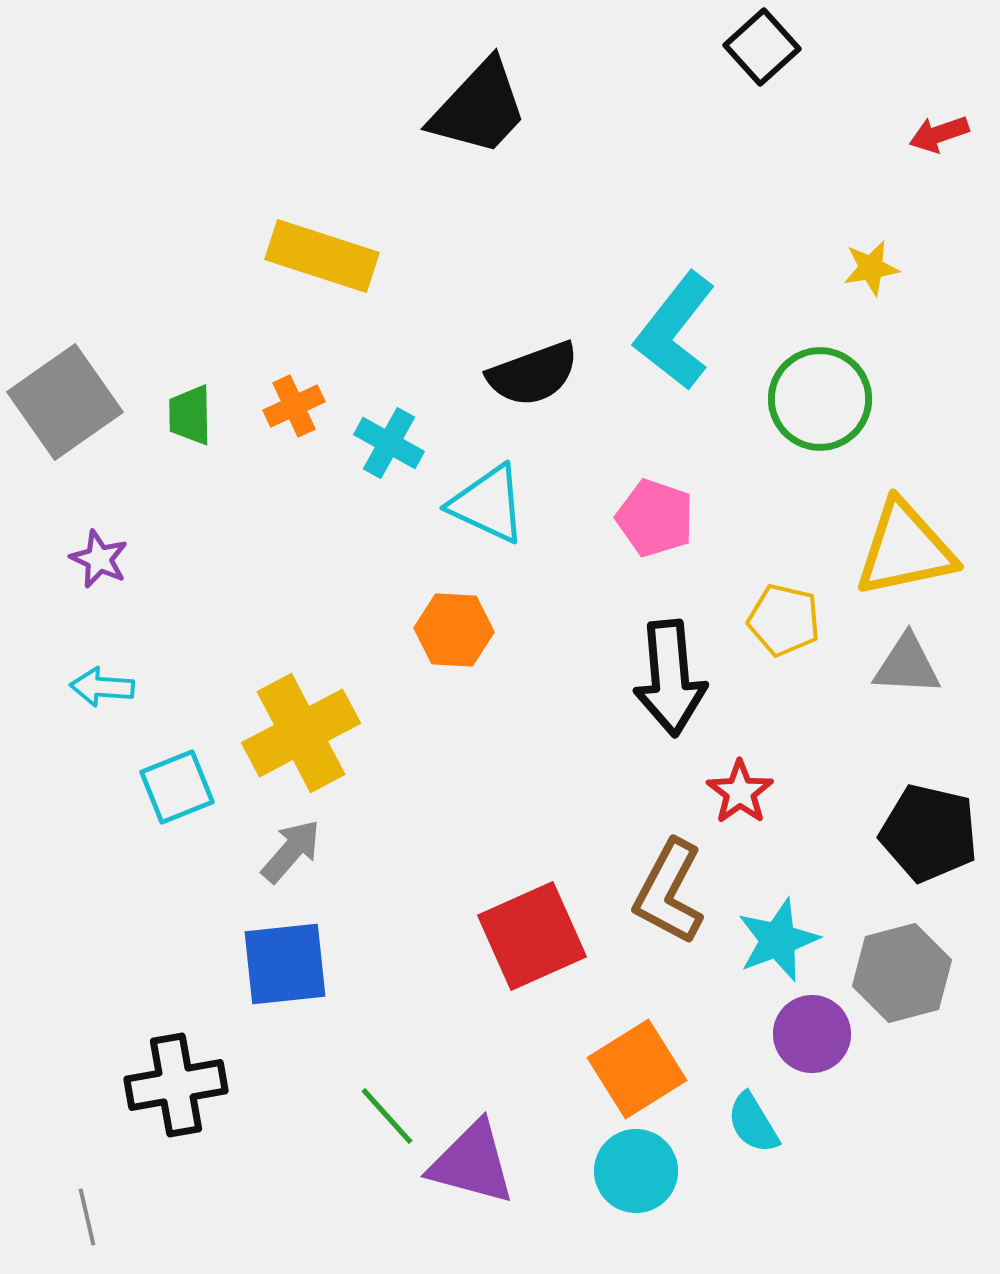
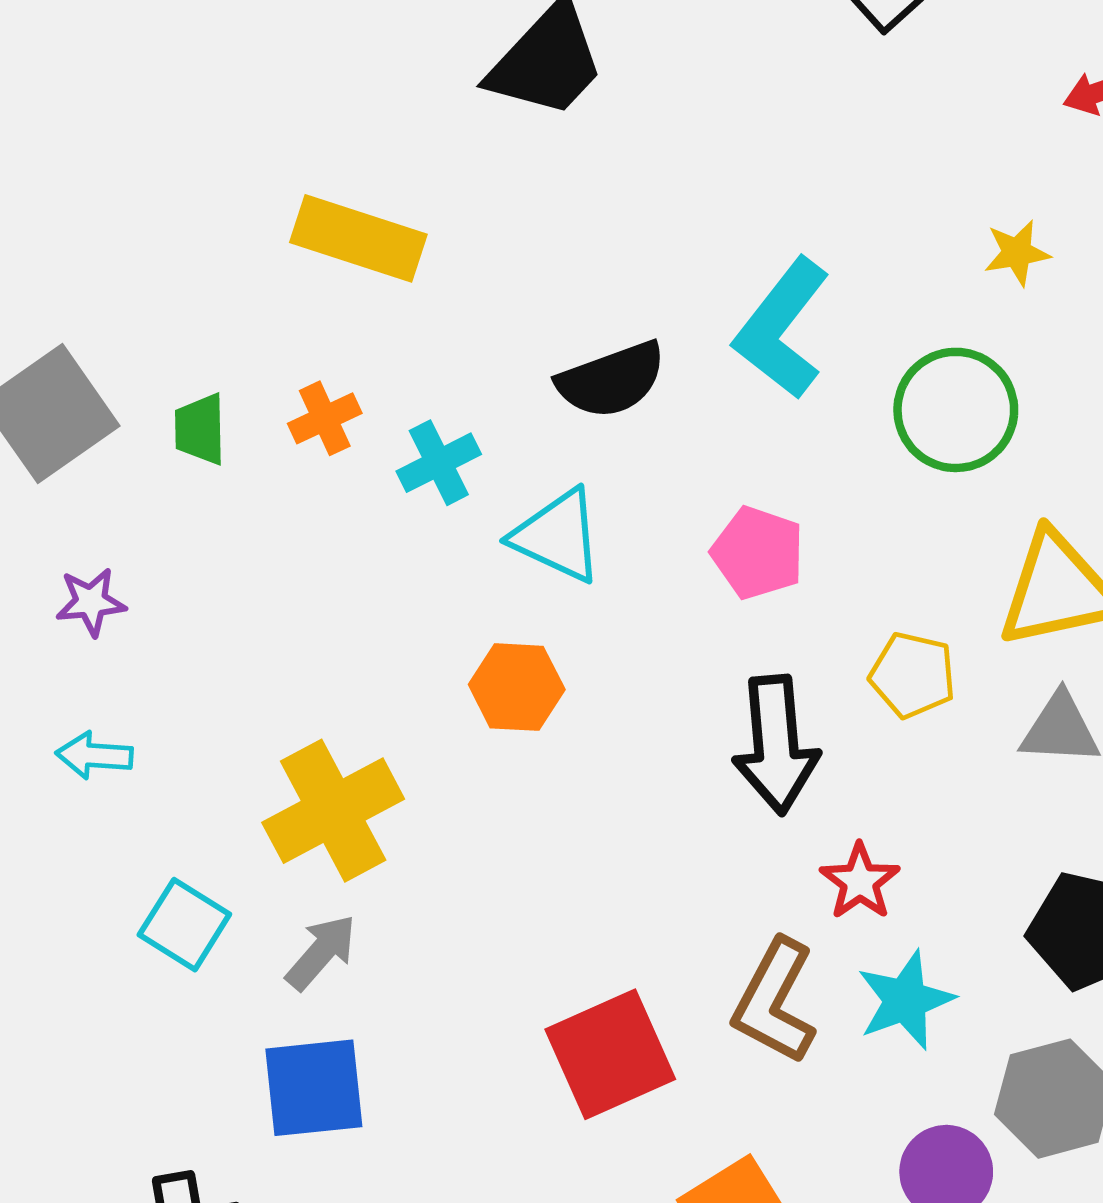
cyan cross: (389, 443) -> (439, 463), turned 34
purple star: (99, 559) -> (91, 602), turned -30
cyan square: (177, 787) -> (184, 925), moved, turned -36
cyan star: (778, 940) -> (905, 1000), moved

